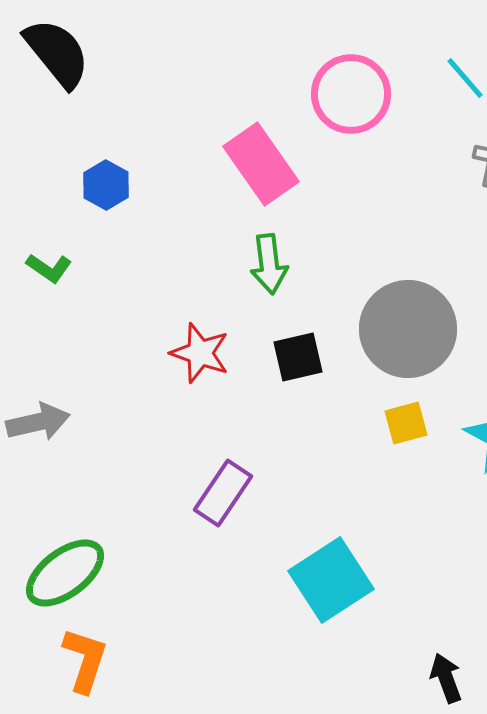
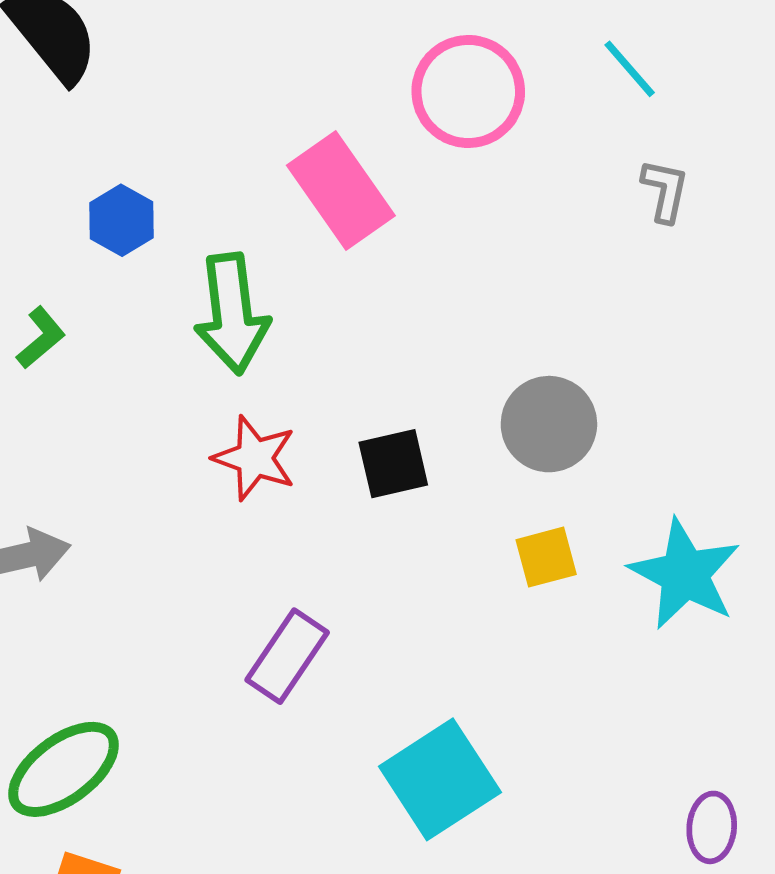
green arrow: (269, 264) -> (232, 314), moved, size x1.4
green L-shape: (49, 268) -> (41, 338), turned -75
gray circle: (408, 329) -> (549, 424), size x0.7

